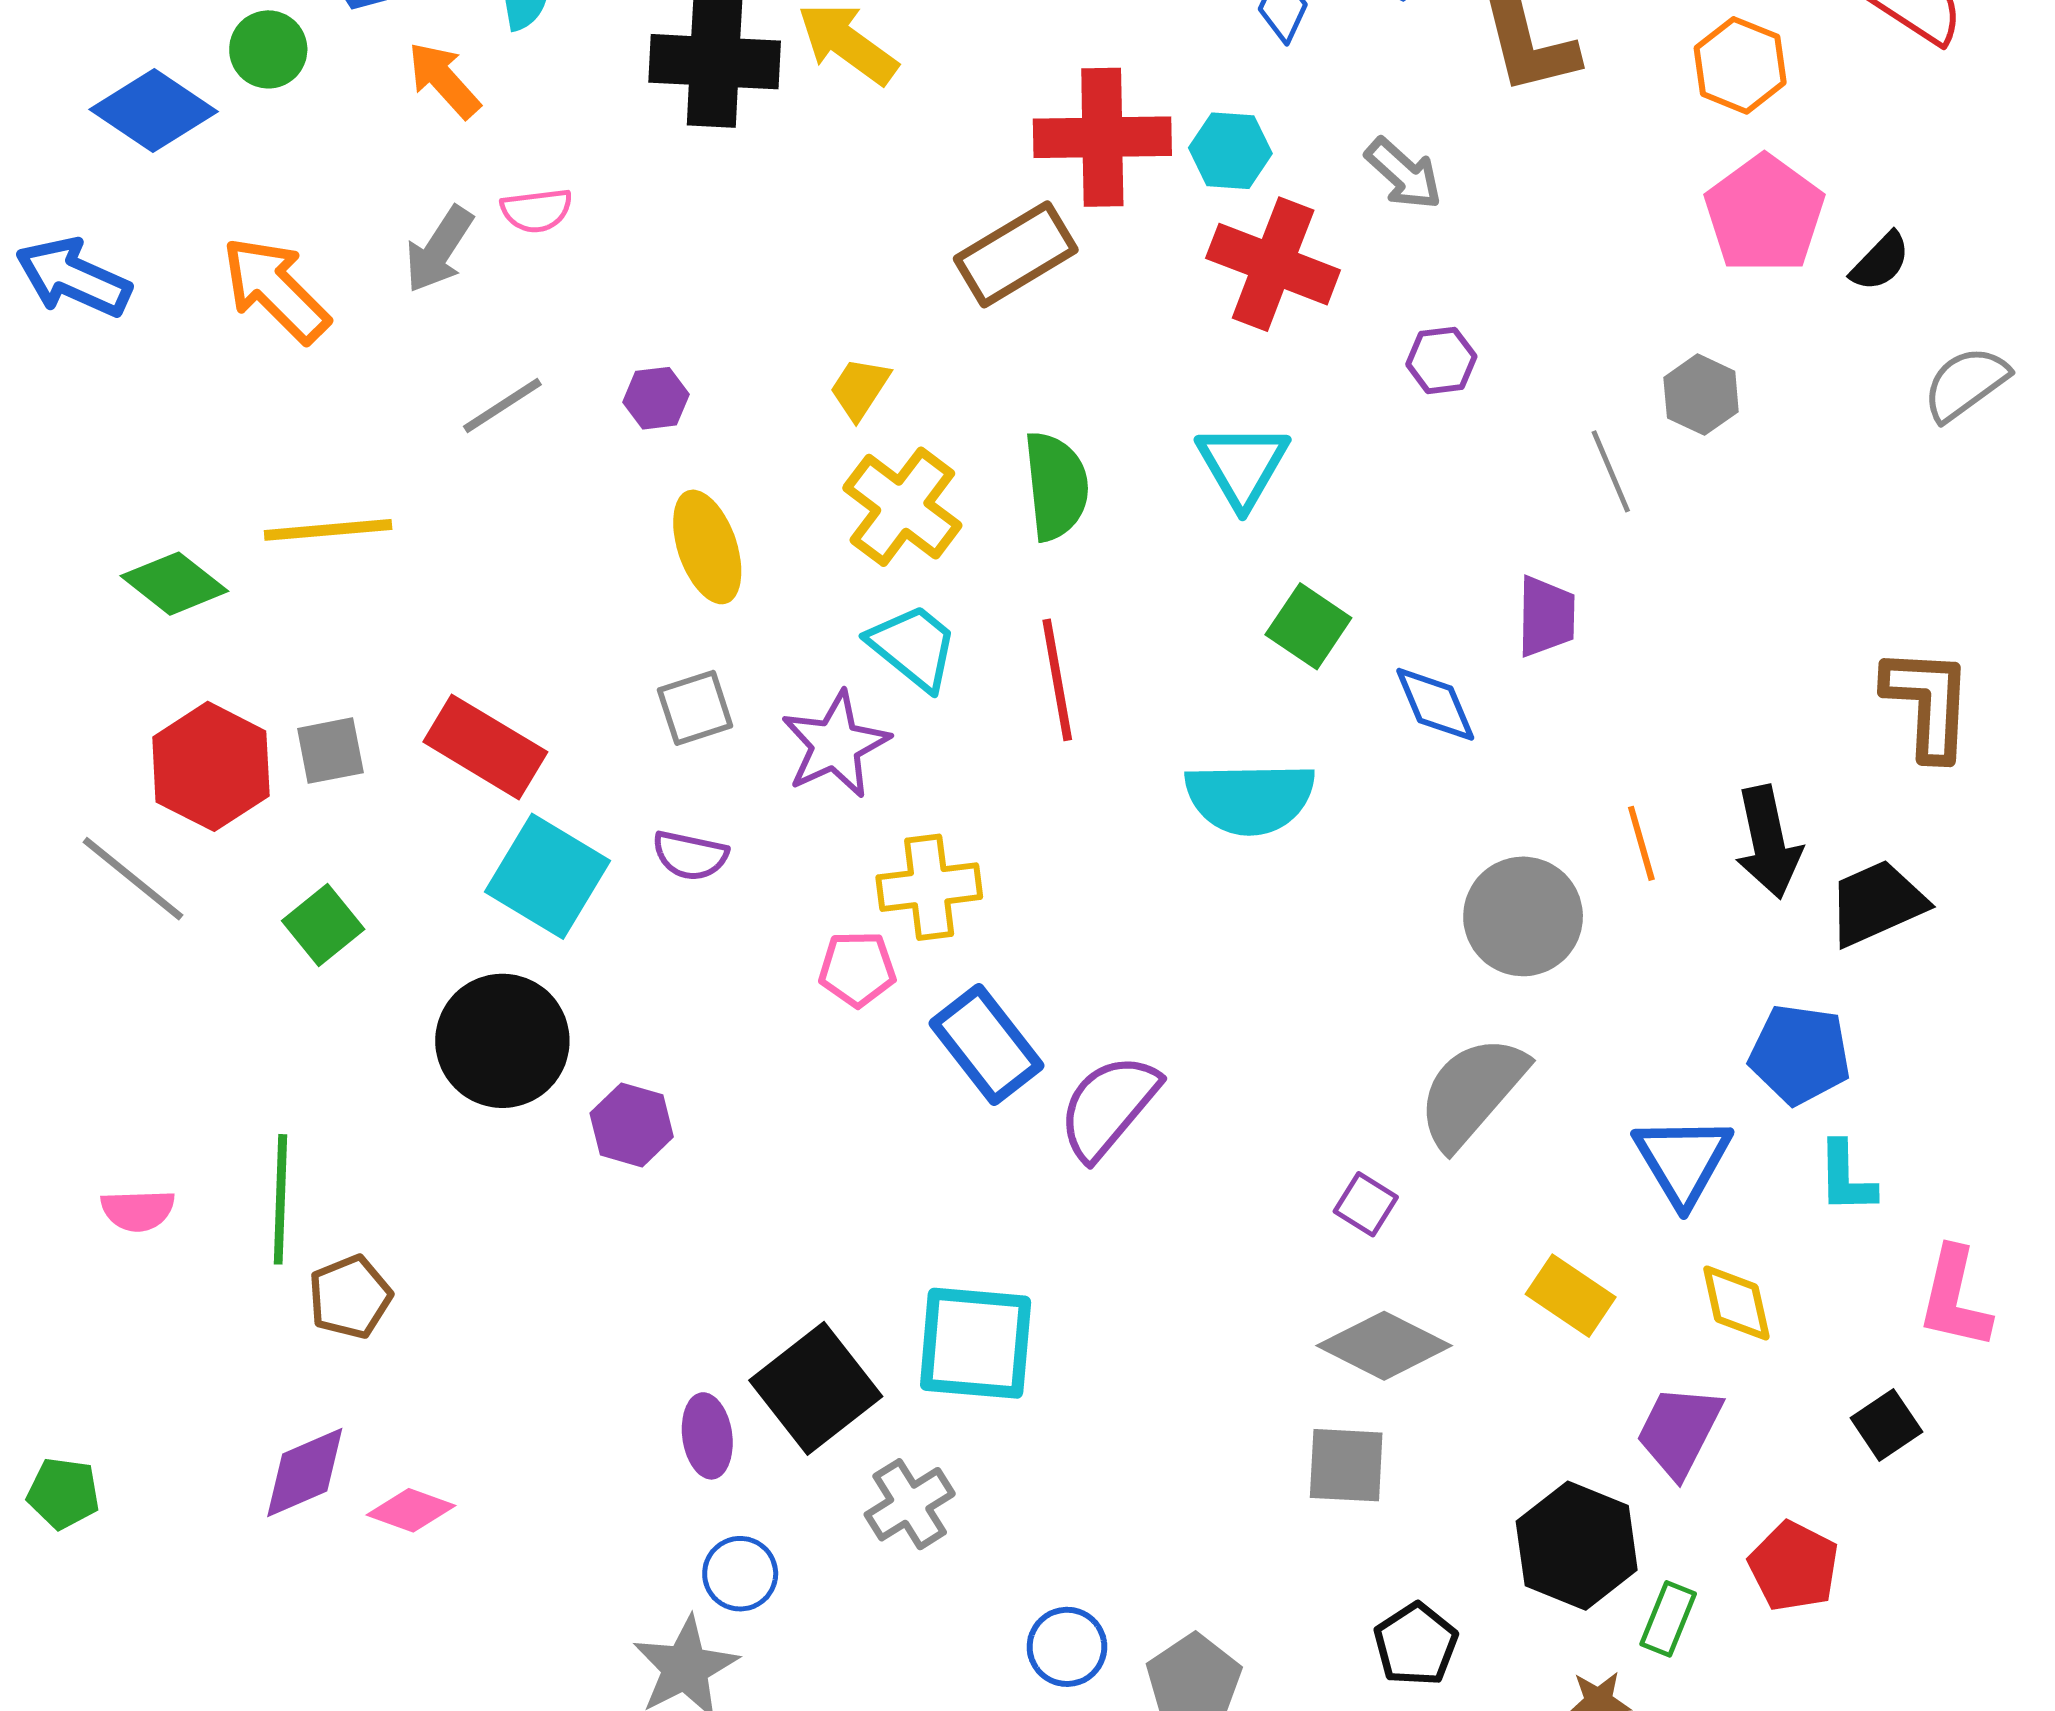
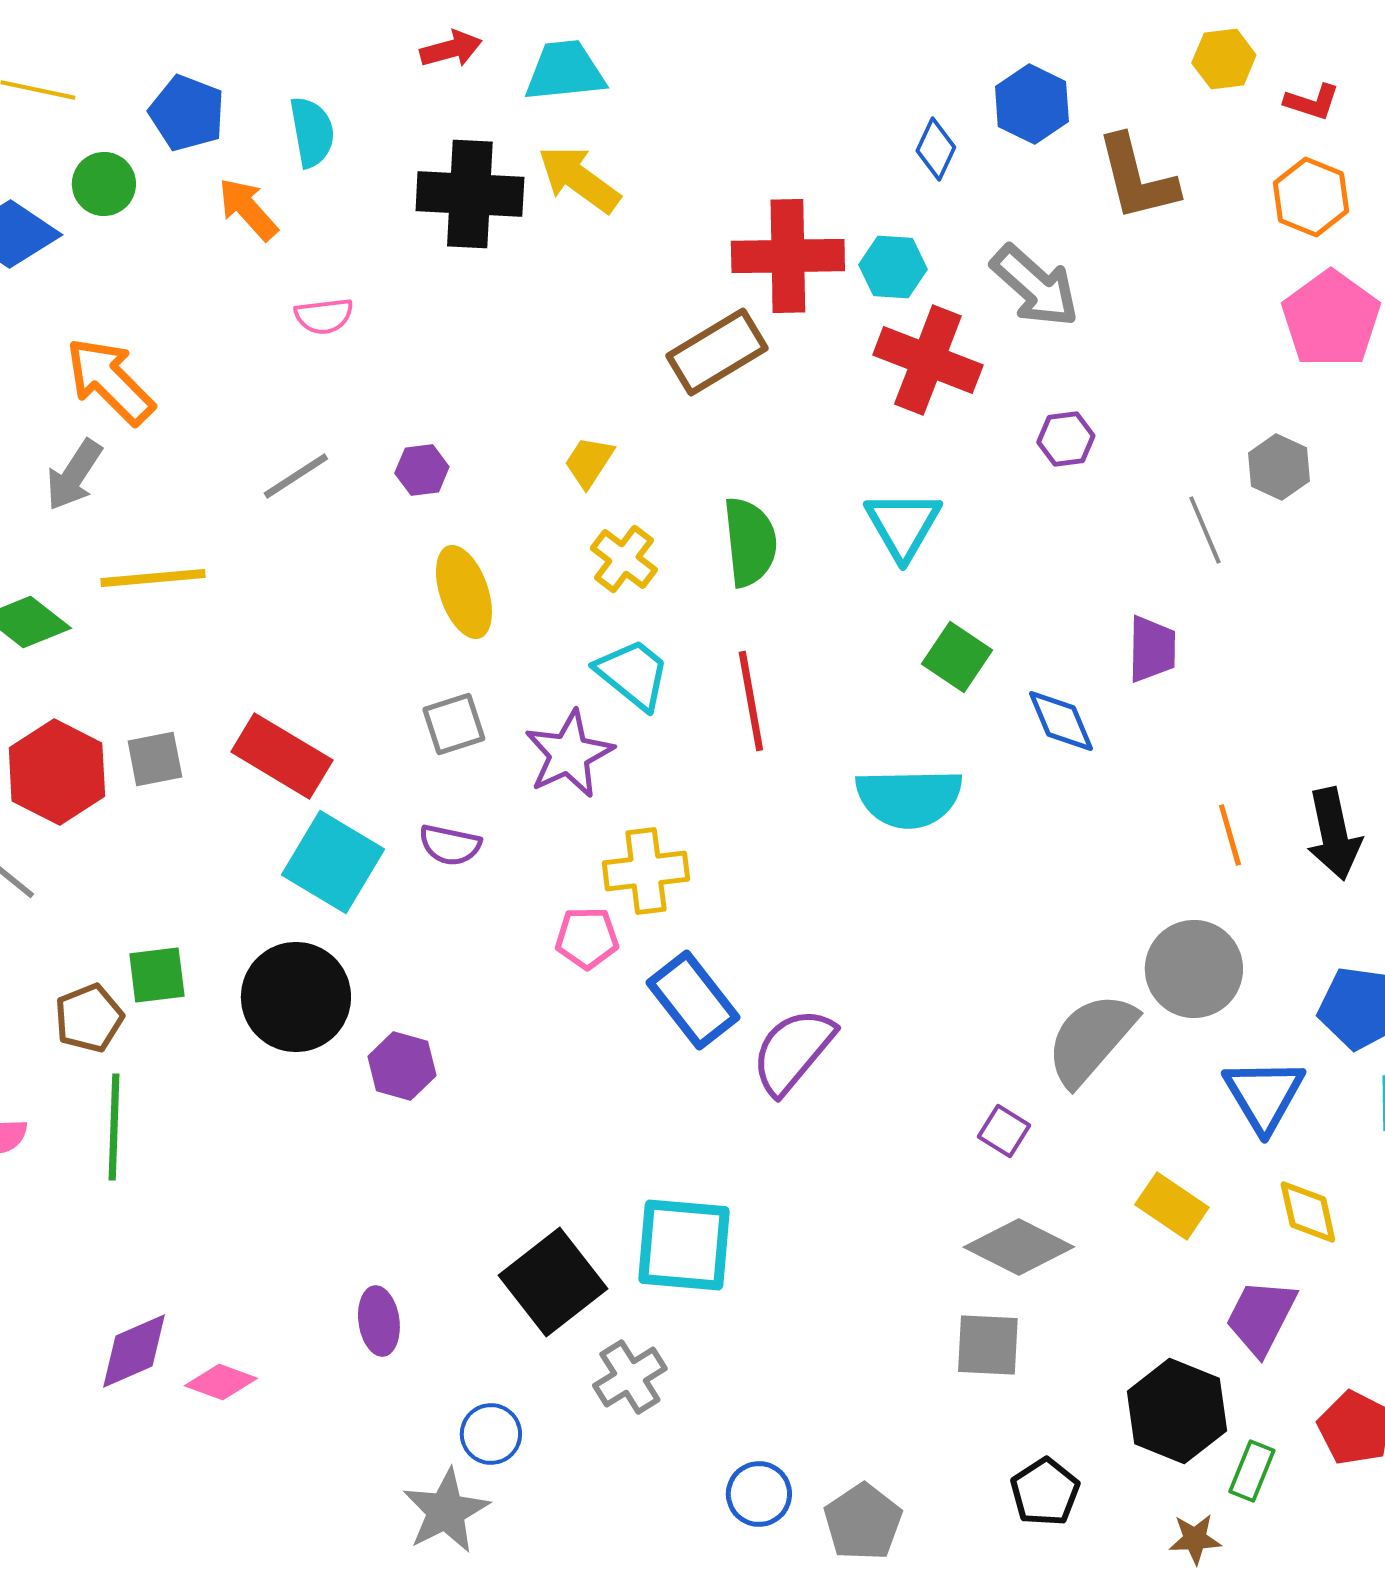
gray arrow: (1404, 174) -> (1035, 286), size x1.4
gray arrow: (439, 249) -> (74, 475), moved
yellow cross: (902, 507) -> (624, 559), size x0.7
gray circle: (1523, 916) -> (1194, 969), moved
green square: (323, 925) -> (157, 975), moved, turned 32
brown pentagon: (350, 1297) -> (89, 1018), moved
purple ellipse: (707, 1436) -> (379, 1321), moved

